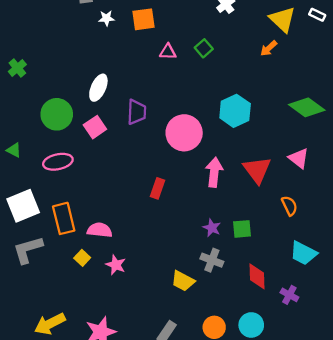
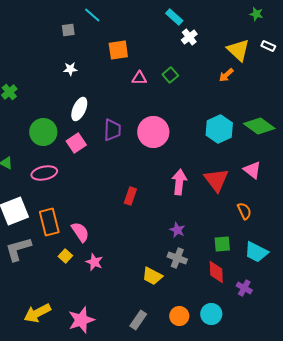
white star: (107, 18) -> (70, 69), moved
cyan hexagon: (235, 111) -> (219, 129), moved
pink circle: (184, 133) -> (153, 132), moved
green square: (242, 229) -> (222, 244), moved
pink semicircle: (100, 230) -> (80, 232), turned 50

